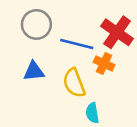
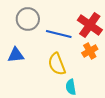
orange cross: (104, 64) -> (90, 51), moved, turned 35
blue triangle: (34, 71) -> (16, 55), moved

